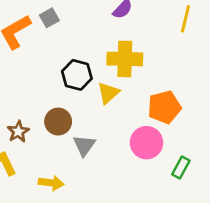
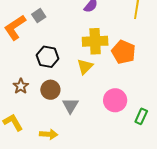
black hexagon: (77, 75) -> (48, 57), moved
orange pentagon: (164, 107) -> (124, 52), moved, turned -30
brown star: (18, 132) -> (21, 86), moved

